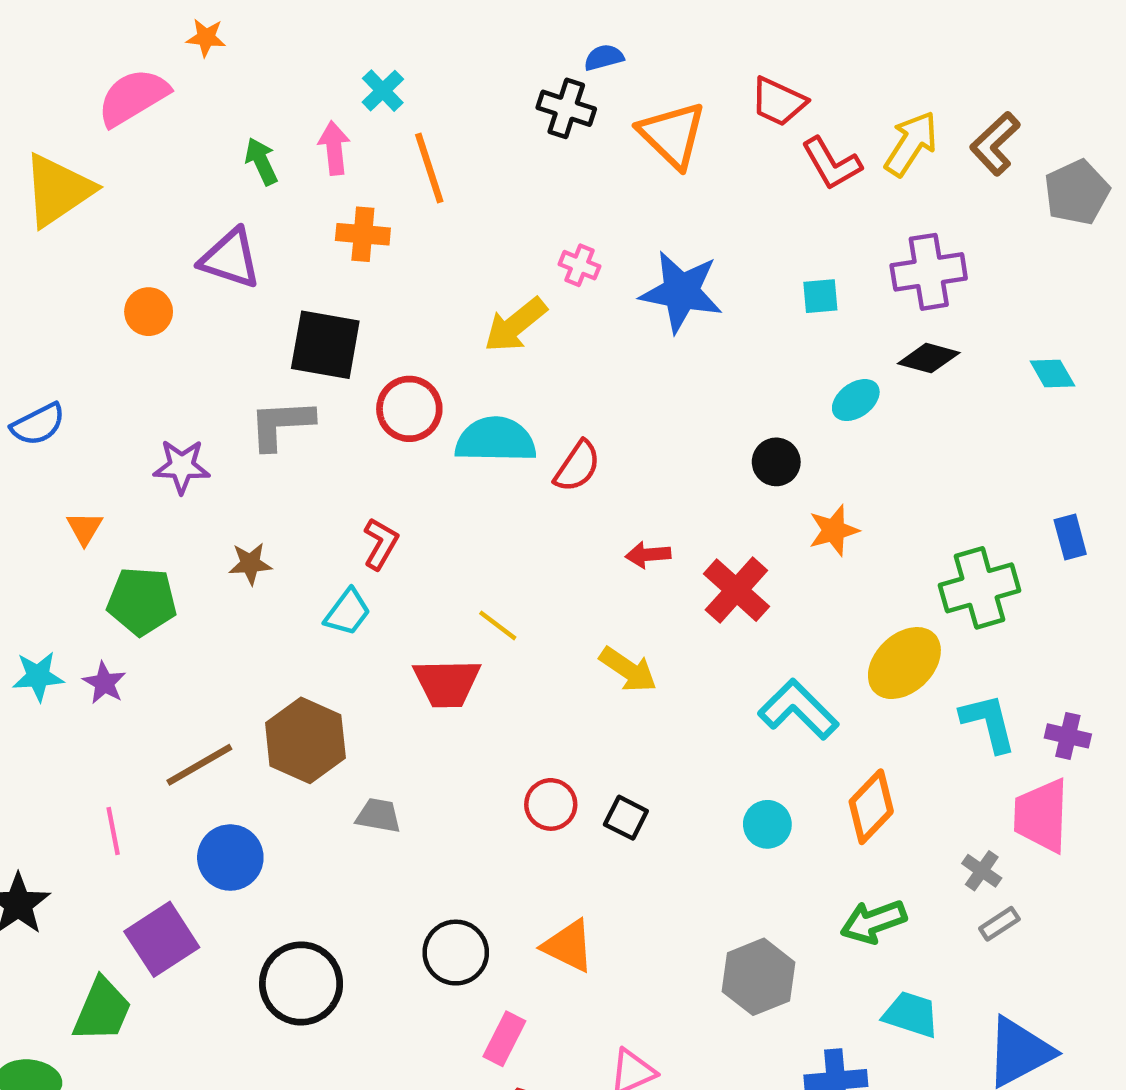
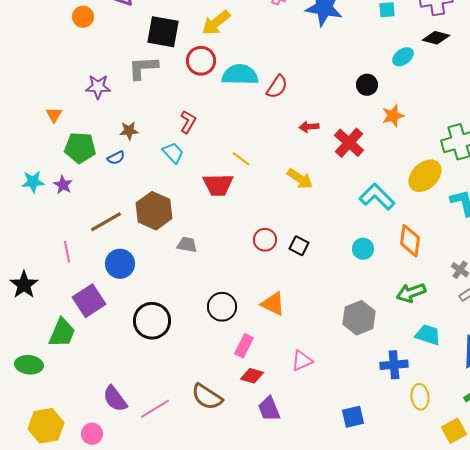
yellow arrow: (515, 325) -> (216, 23), moved
blue semicircle: (38, 424) -> (116, 158), moved, size x0.7
cyan trapezoid: (347, 612) -> (173, 153), turned -80
orange diamond: (871, 807) -> (410, 241), turned -36

